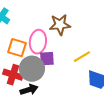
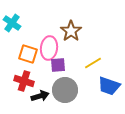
brown star: (60, 25) -> (71, 31), turned -30
gray circle: (32, 69) -> (65, 90), moved

